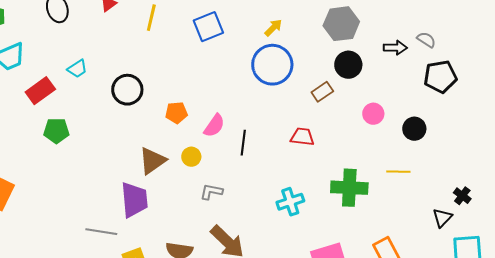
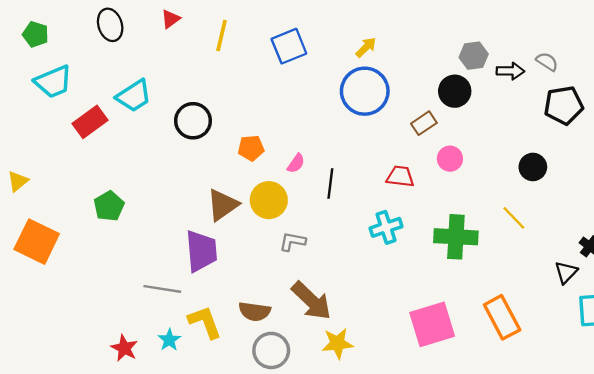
gray hexagon: (341, 24) -> (474, 56), moved, size x0.7
cyan trapezoid: (77, 69) -> (134, 96), size x1.5
pink circle: (373, 114) -> (450, 159), moved
pink semicircle: (214, 126) -> (296, 163), size x0.7
green pentagon: (56, 131) -> (109, 206), moved, turned -30
yellow circle: (191, 157) -> (269, 200), size x1.6
yellow line: (398, 172) -> (514, 218), turned 45
cyan cross: (290, 202) -> (386, 227), moved

